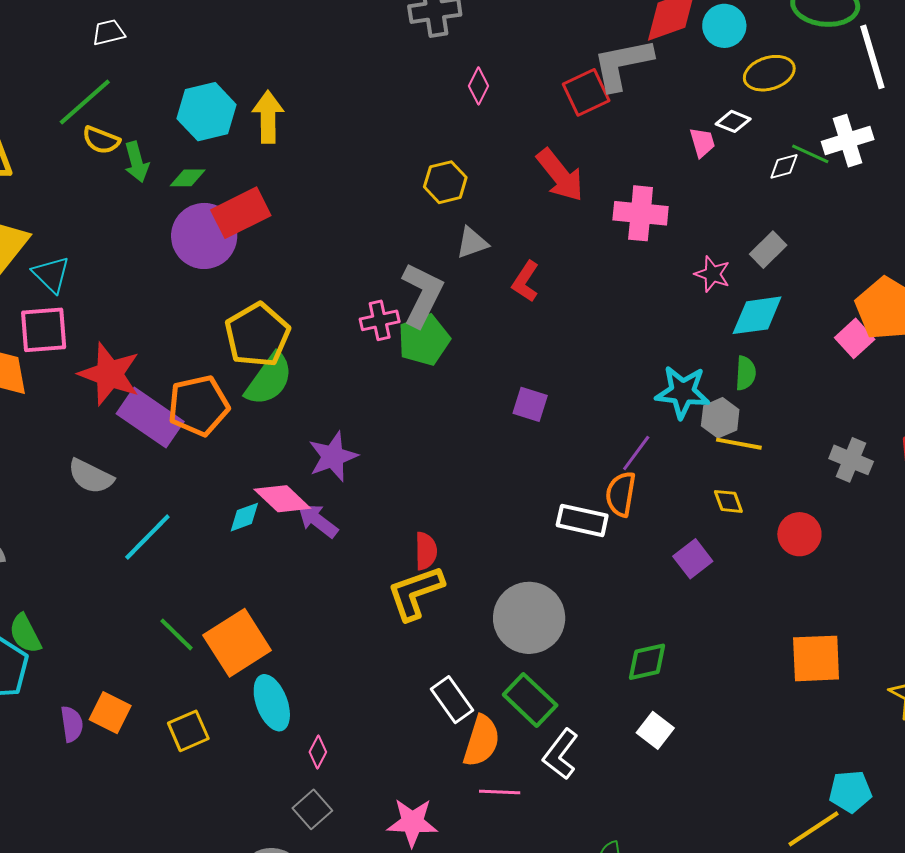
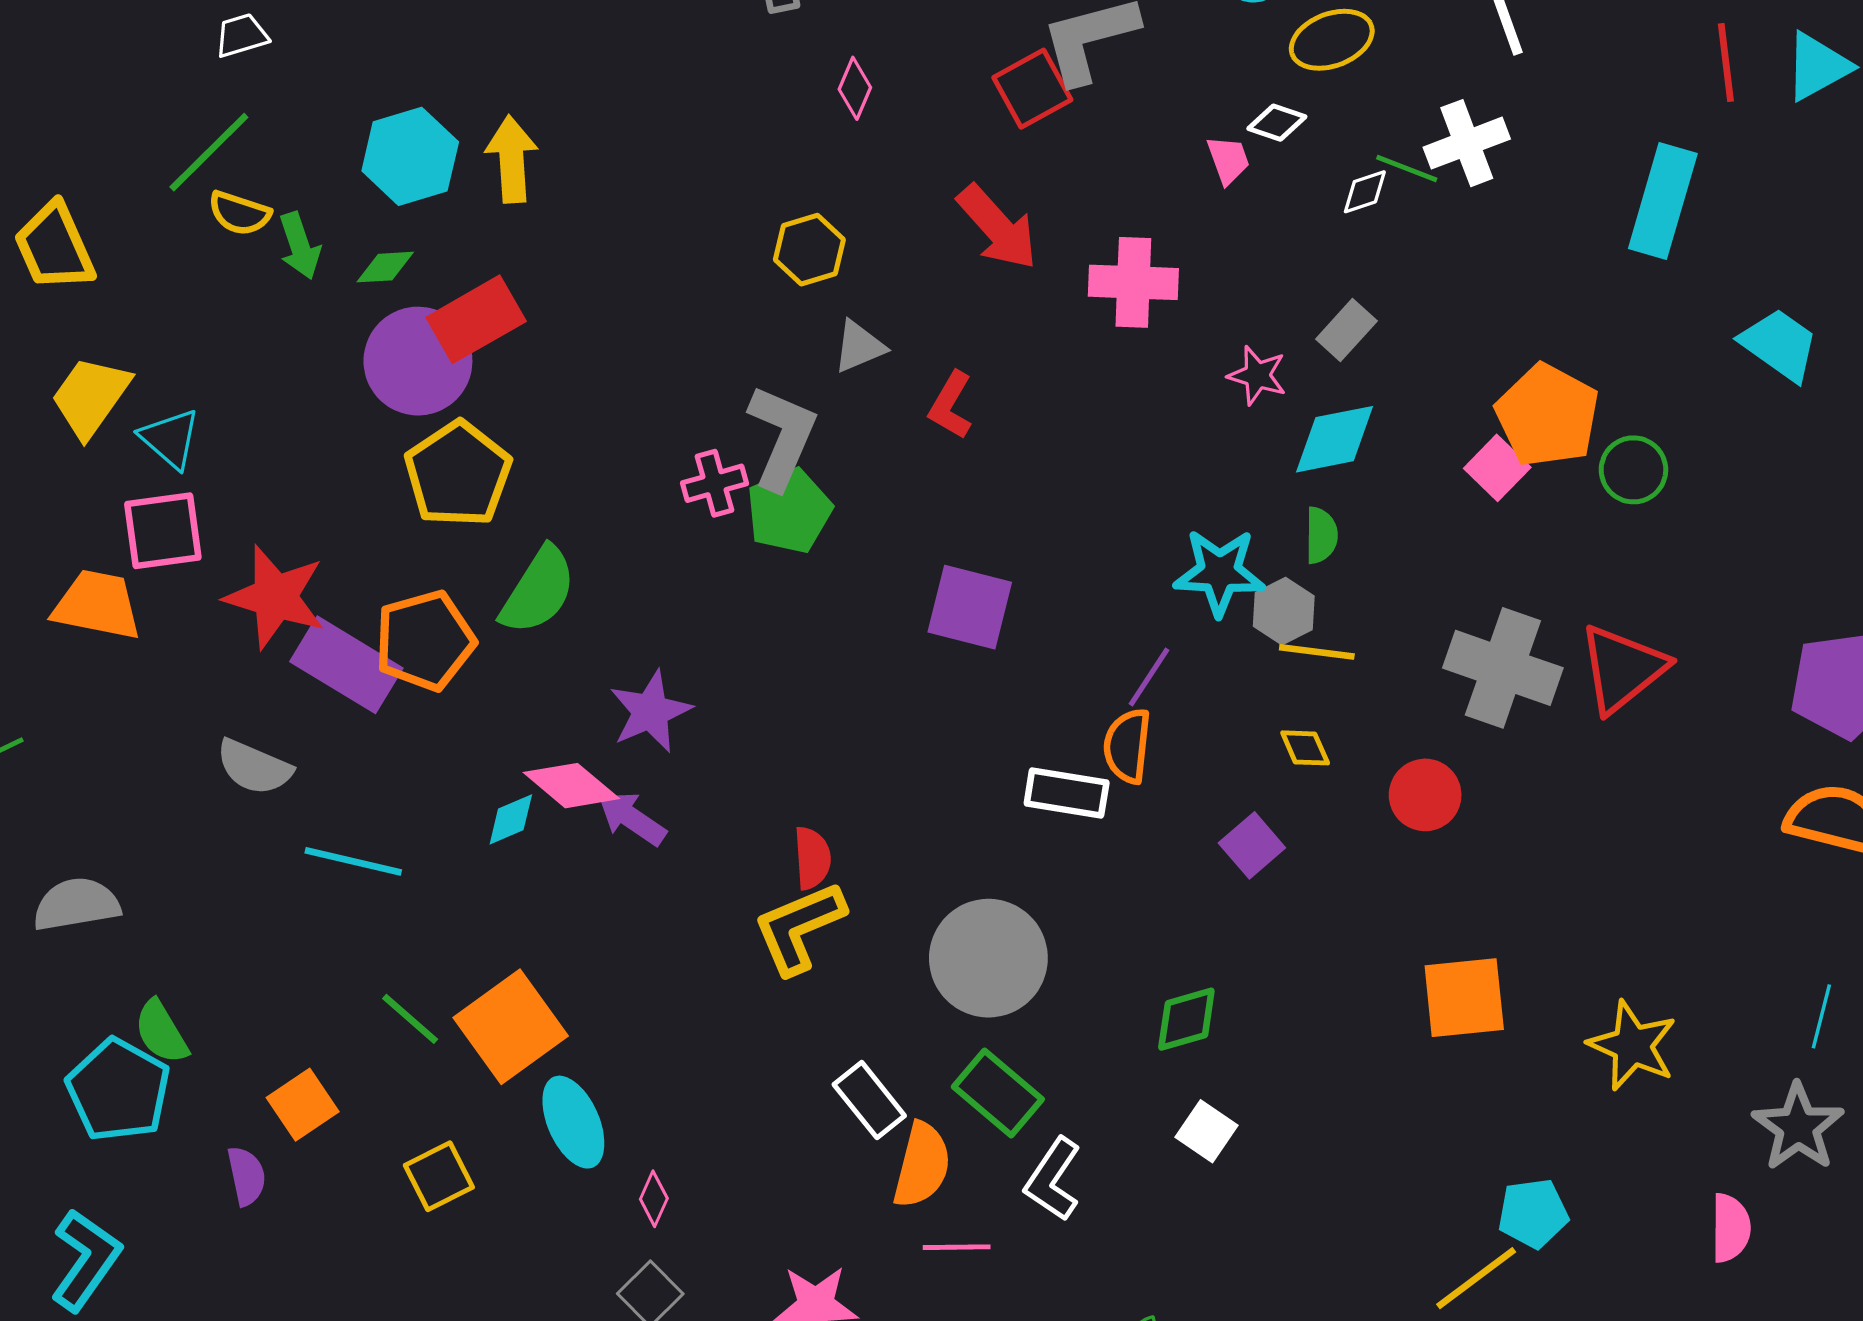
yellow pentagon: (257, 335) -> (458, 474), moved
purple square: (530, 404) -> (970, 607), size x1.5
gray cross: (851, 460) -> (1503, 668), size x1.6
cyan line: (147, 537) -> (353, 861), turned 62
orange square: (110, 713) -> (303, 1105), moved, turned 33

